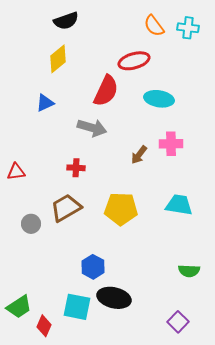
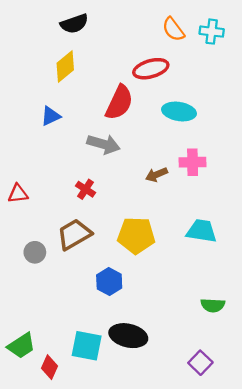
brown arrow: (139, 155) -> (156, 175), turned 30
red cross: (76, 168) -> (86, 189), turned 30
blue hexagon: (93, 267) -> (109, 282), moved

